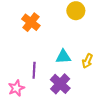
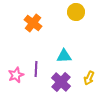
yellow arrow: (87, 61) -> (89, 78), moved
pink star: (16, 88) -> (16, 75), moved

